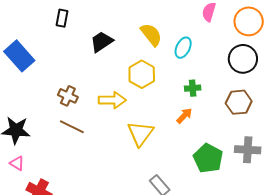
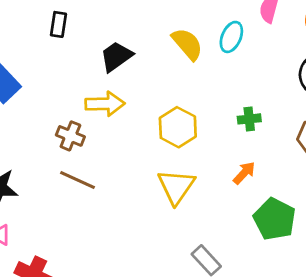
cyan ellipse: (183, 48) -> (231, 37), moved
yellow hexagon: (142, 74) -> (178, 127), moved
yellow arrow: (112, 100) -> (105, 104), moved
orange arrow: (184, 116) -> (244, 173), moved

